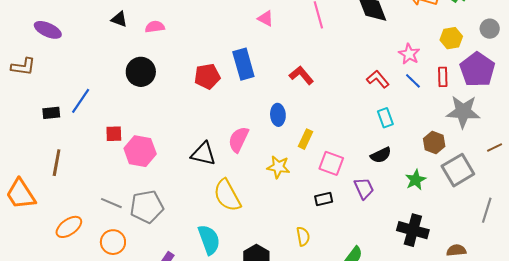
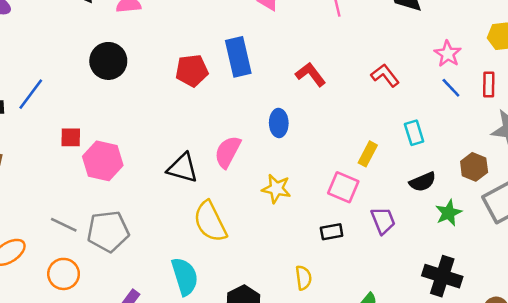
red L-shape: (378, 79) -> (385, 75), moved
yellow rectangle: (306, 139) -> (368, 154), moved
black semicircle: (381, 155) -> (423, 182), moved

